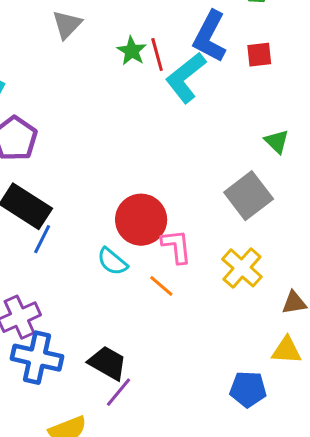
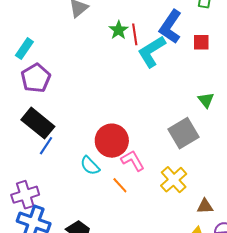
pink L-shape: (176, 246) -> (133, 161), turned -30

